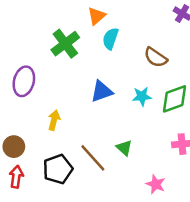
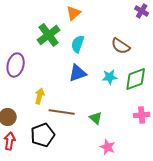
cyan semicircle: (110, 39) -> (78, 44), moved
brown line: (93, 158) -> (62, 112), moved, turned -40
pink star: (156, 184) -> (108, 147), moved

